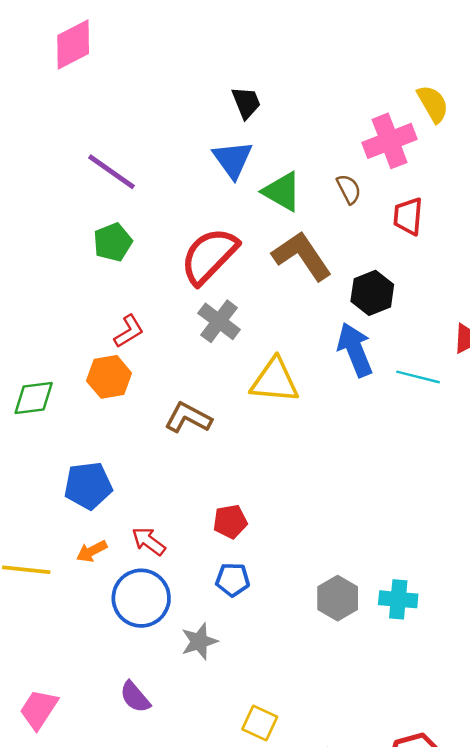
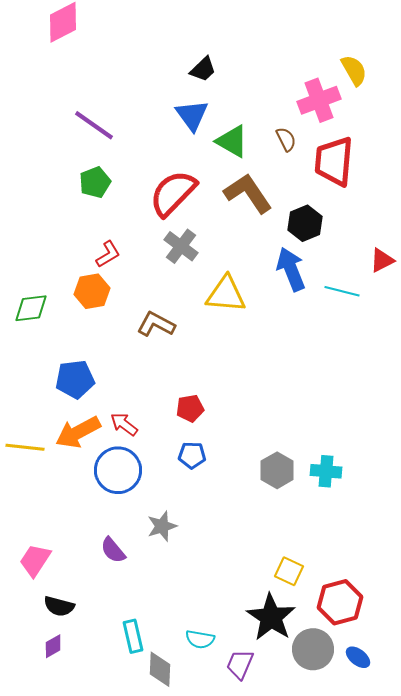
black trapezoid: (246, 103) -> (203, 69), turned 68
red trapezoid: (408, 216) -> (334, 161), size x1.6
orange arrow: (92, 551) -> (78, 432), size x1.8
gray star: (199, 641) -> (162, 526), moved
yellow square: (260, 723) -> (289, 571), moved

